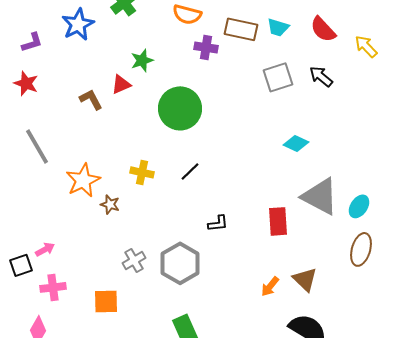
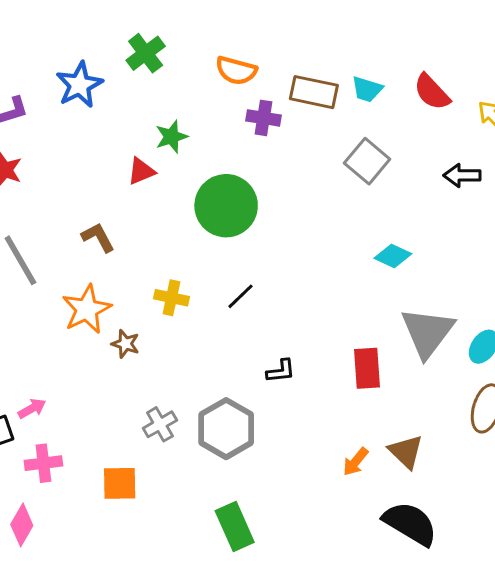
black arrow: (321, 76) -> (462, 175), moved, turned -40
gray square: (278, 77) -> (367, 161), turned -32
brown L-shape: (91, 99) -> (98, 237), moved
gray triangle: (320, 196) -> (427, 332), turned 39

